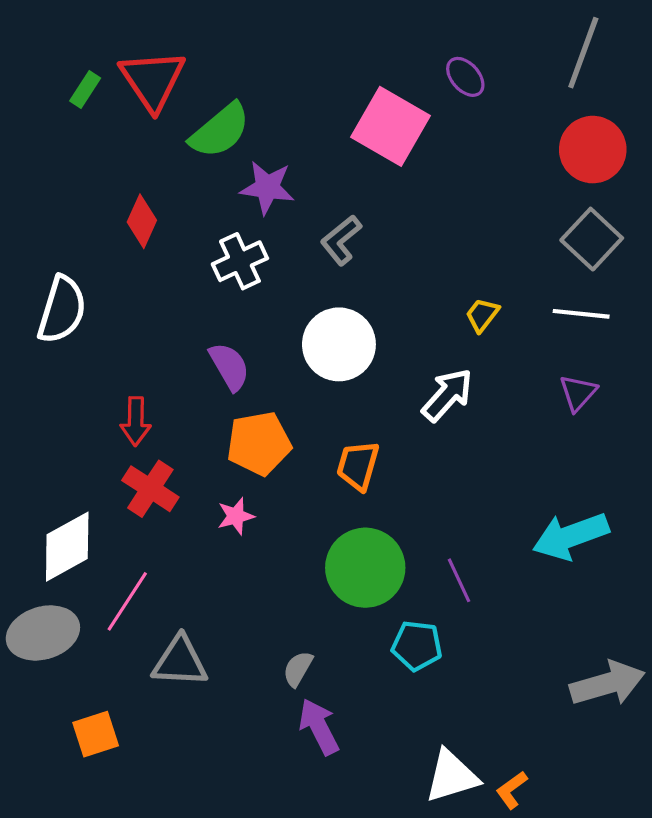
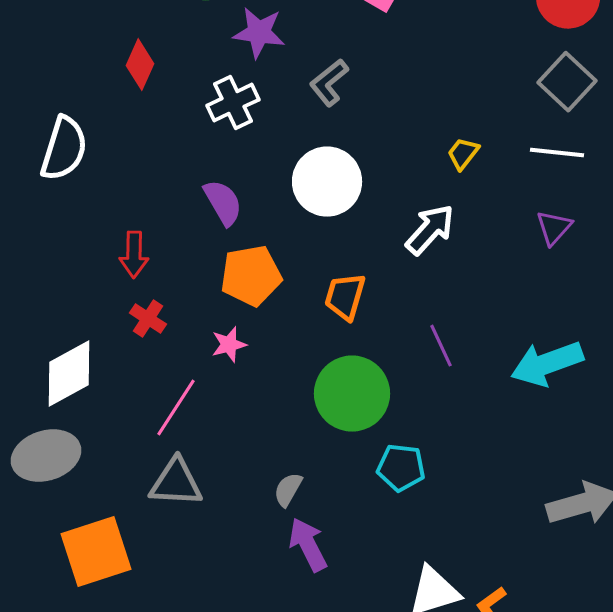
red cross: (150, 489) -> (148, 319), size x0.7
purple line: (459, 580) -> (441, 346), moved
pink line: (127, 601) -> (176, 408), moved
orange square: (96, 734) -> (96, 552), size x1.6

